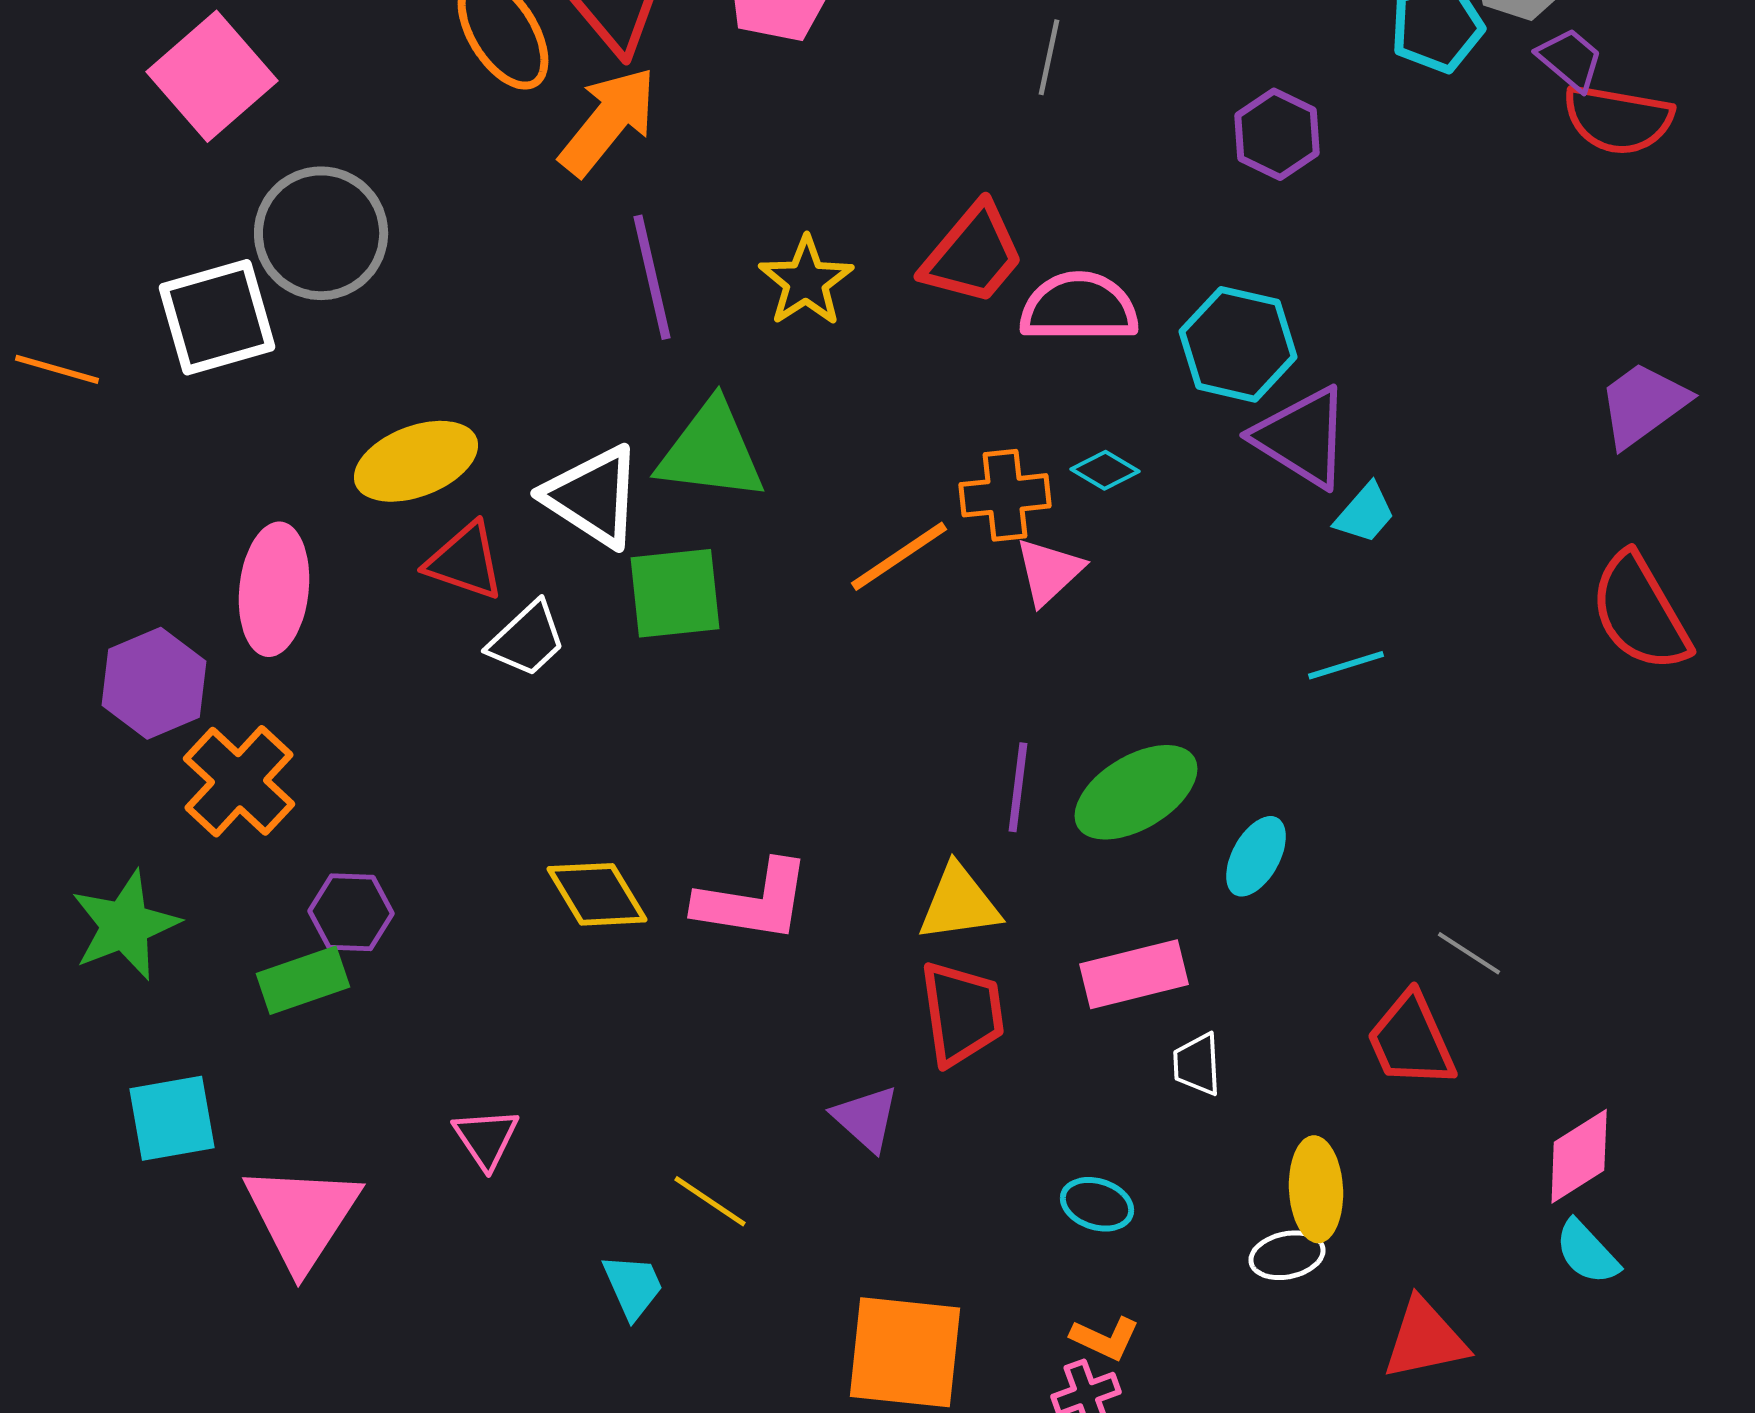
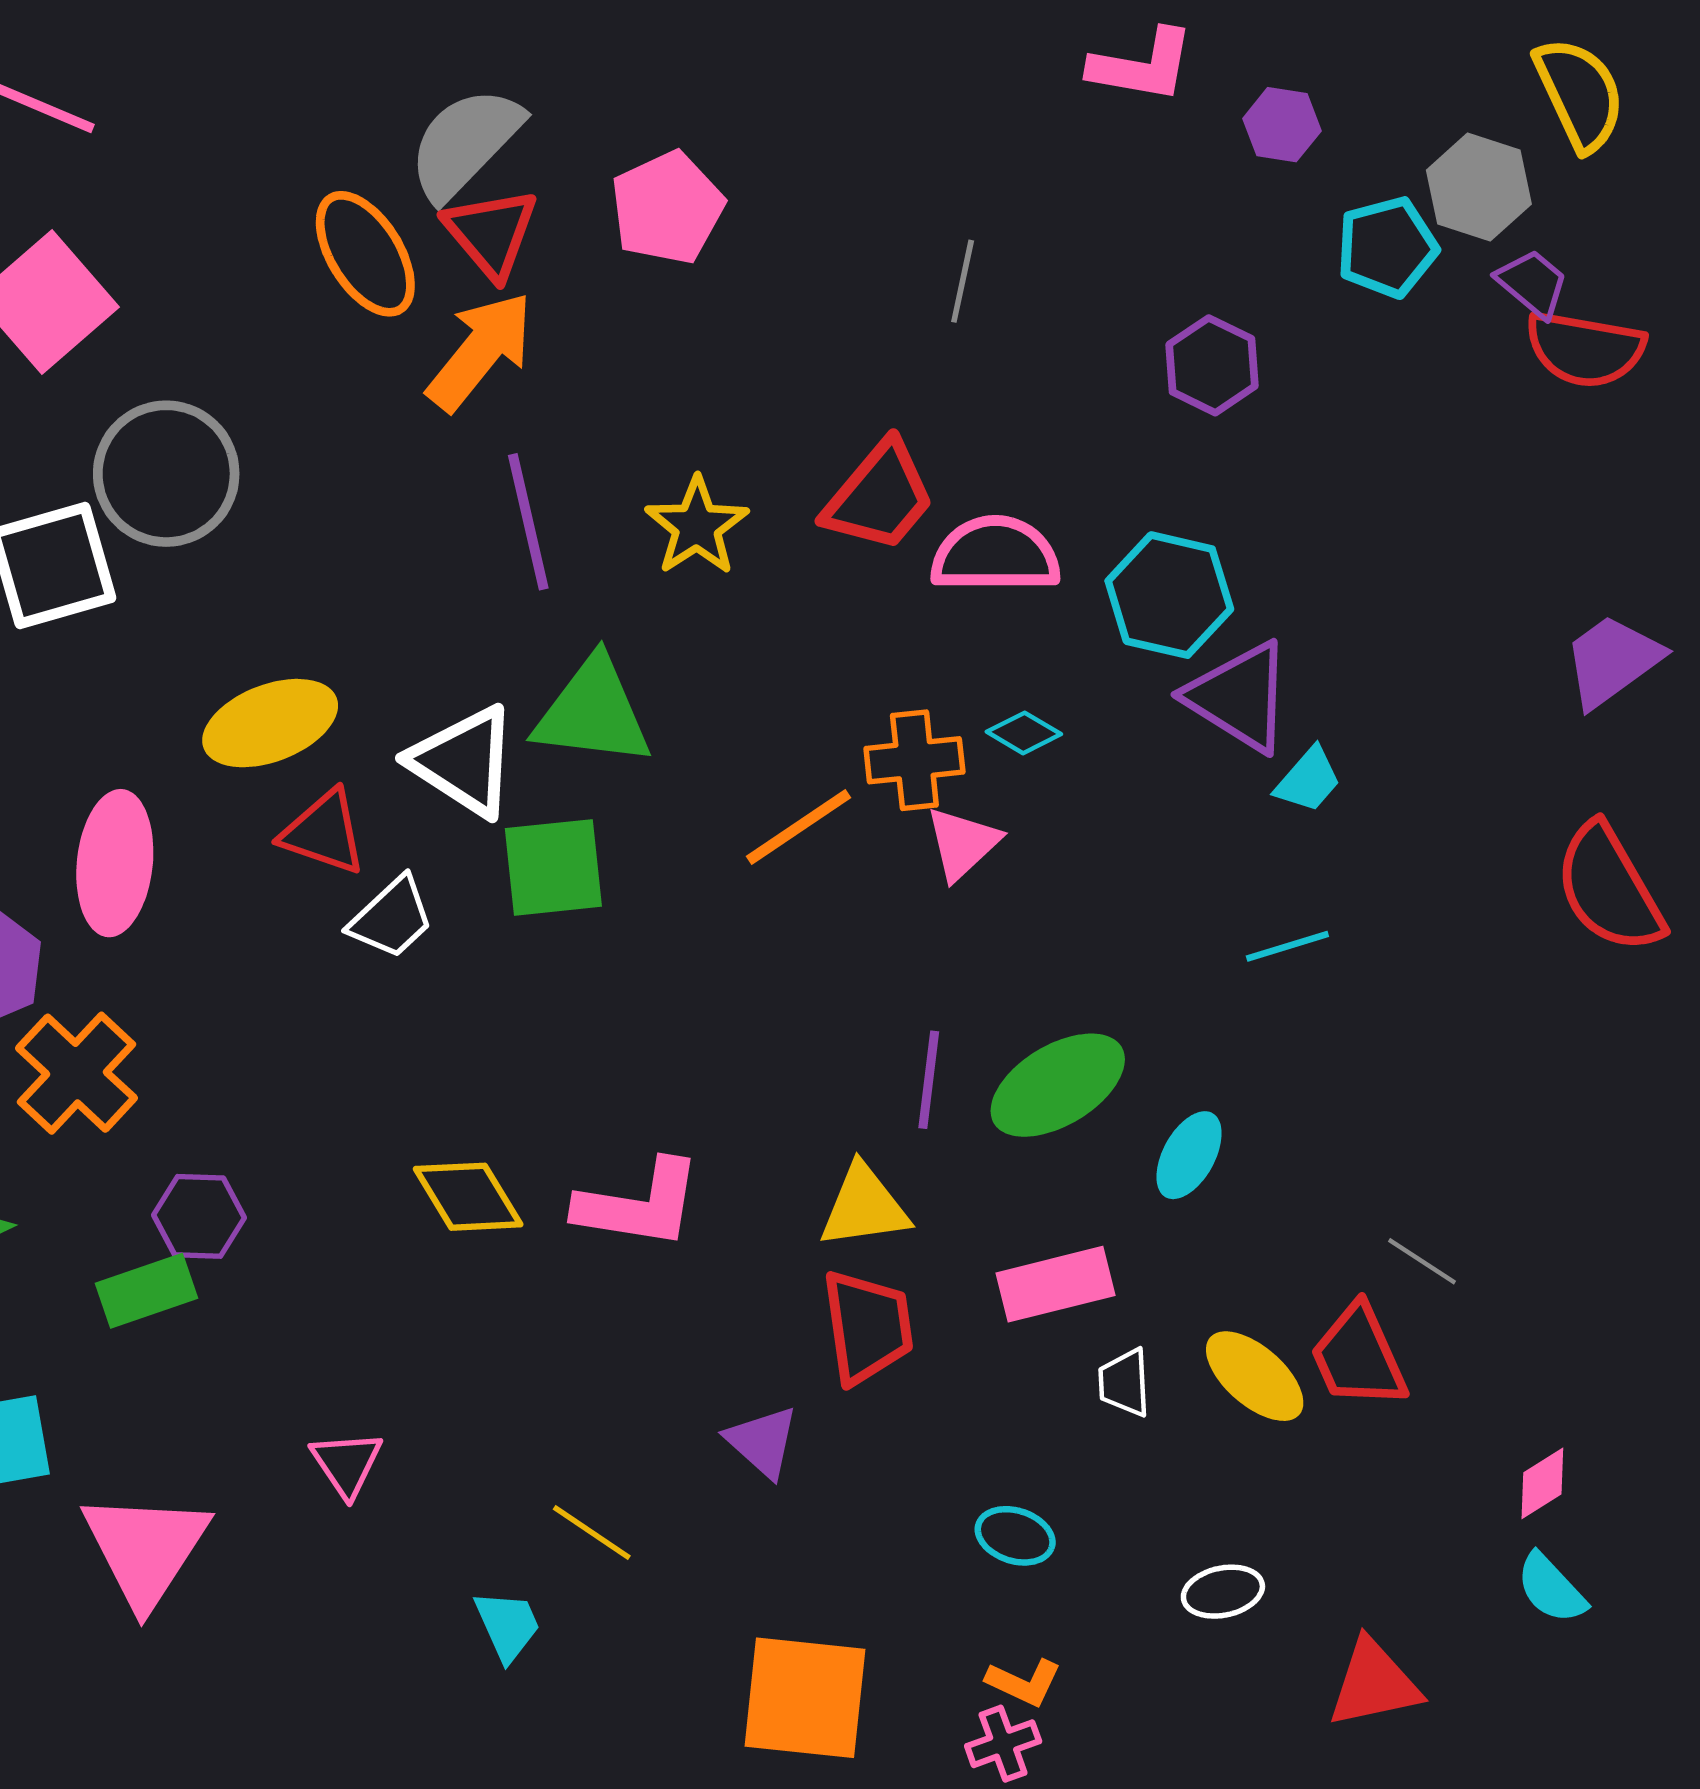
pink diamond: (1579, 1156) -> (1542, 1483), size x0.7
yellow ellipse: (1316, 1189) -> (1255, 1376), moved, turned -46

